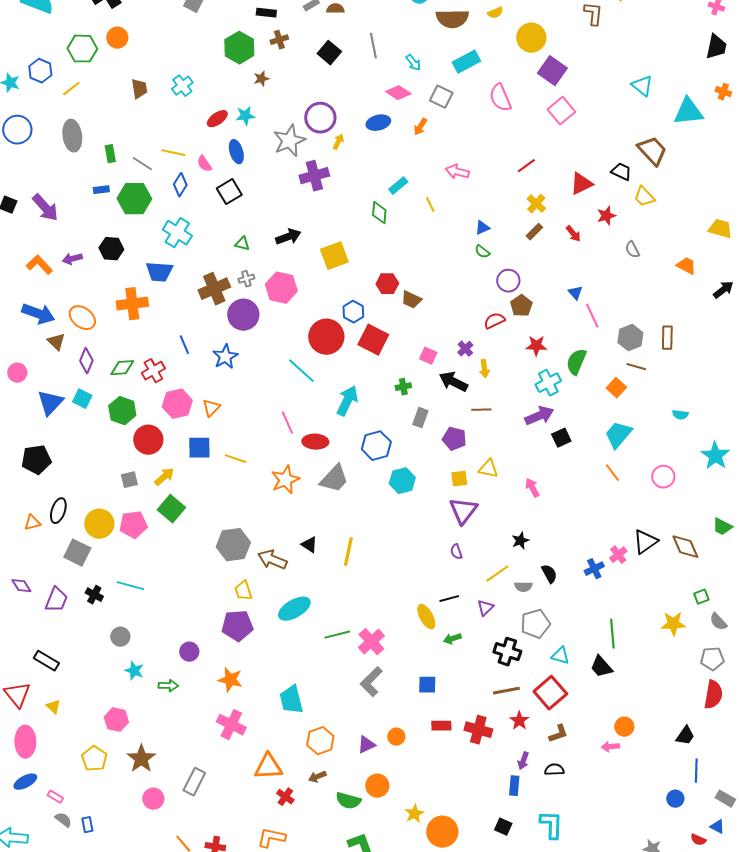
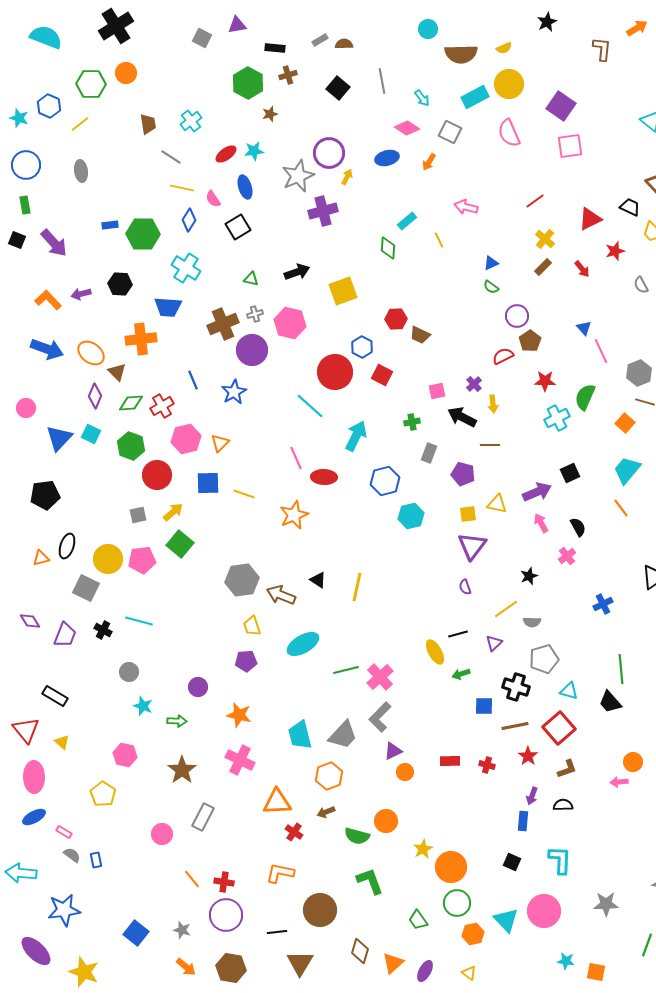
yellow circle: (531, 38) -> (509, 84), moved
pink square: (561, 111) -> (570, 146), turned 32
gray ellipse: (72, 136) -> (81, 171), size x0.7
green rectangle: (110, 154) -> (25, 205), moved
gray line: (142, 164) -> (171, 157), moved
red square: (373, 340) -> (382, 375), size x0.7
brown triangle: (56, 342) -> (117, 372), moved
pink square: (428, 356) -> (437, 391), turned -36
purple arrow: (539, 416) -> (537, 492), moved
gray trapezoid: (334, 479) -> (343, 735), moved
pink cross: (618, 555) -> (567, 556), moved
black semicircle: (549, 574) -> (578, 527), moved
purple pentagon: (237, 626) -> (246, 661), size x0.7
blue square: (427, 685) -> (484, 706), moved
red cross: (478, 730) -> (487, 765), size x0.6
purple triangle: (366, 745) -> (393, 751), moved
brown star: (141, 759) -> (182, 770), moved

